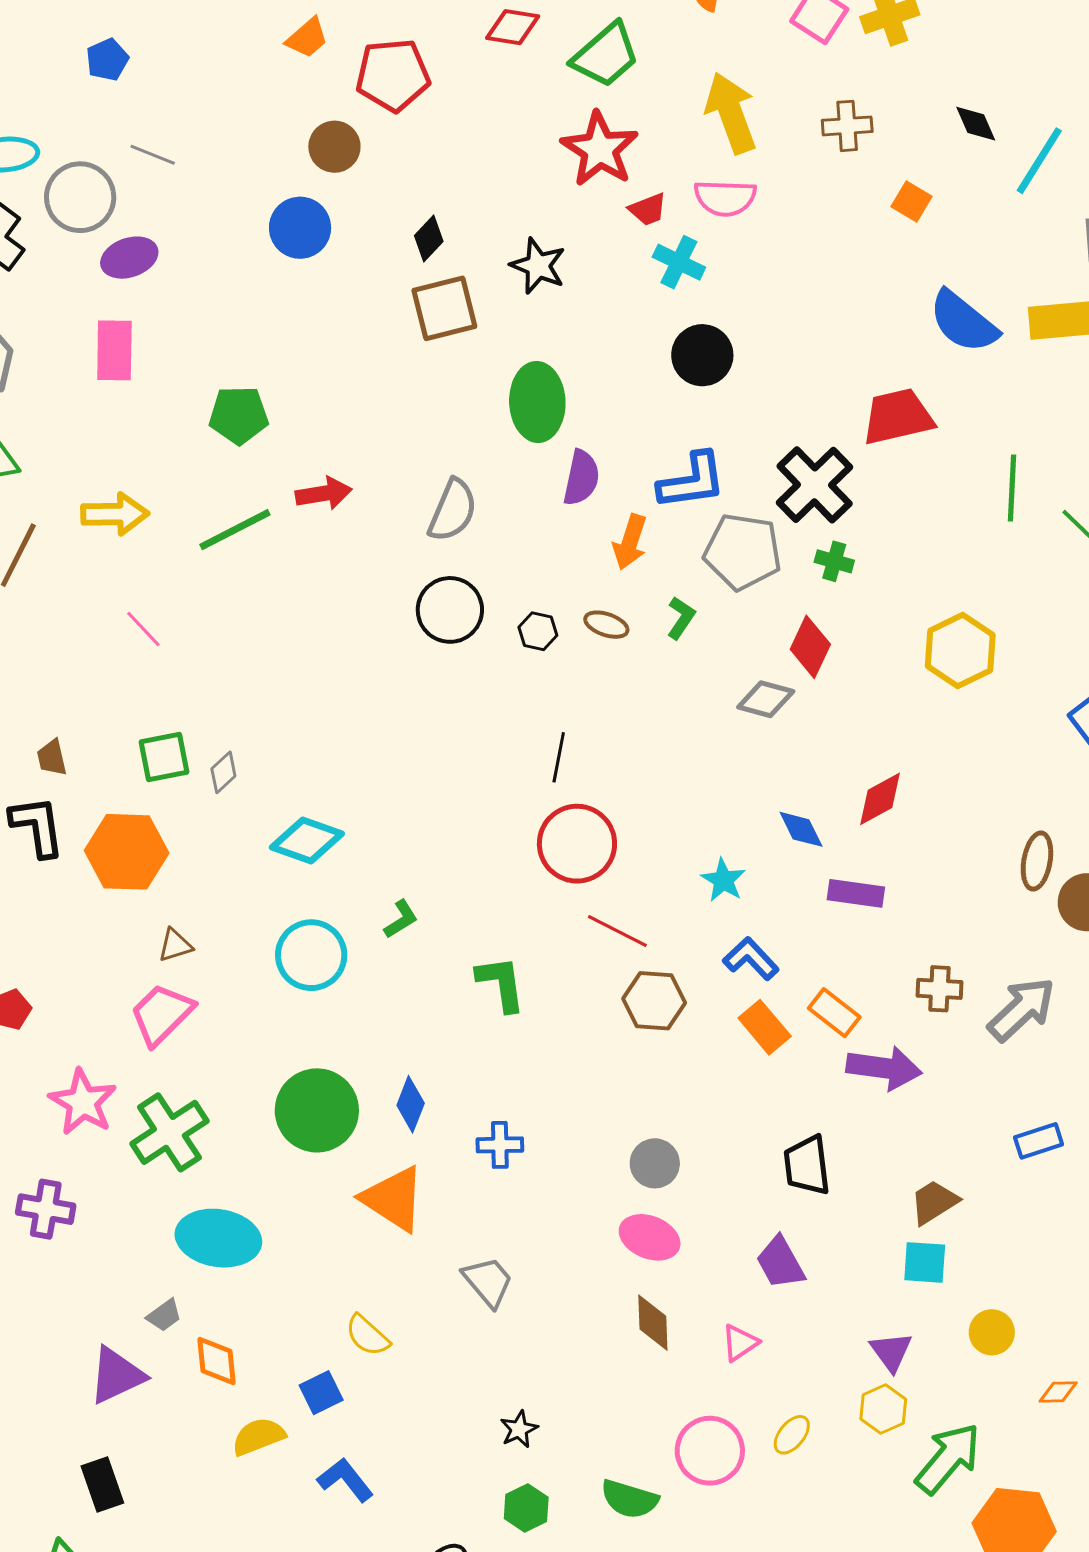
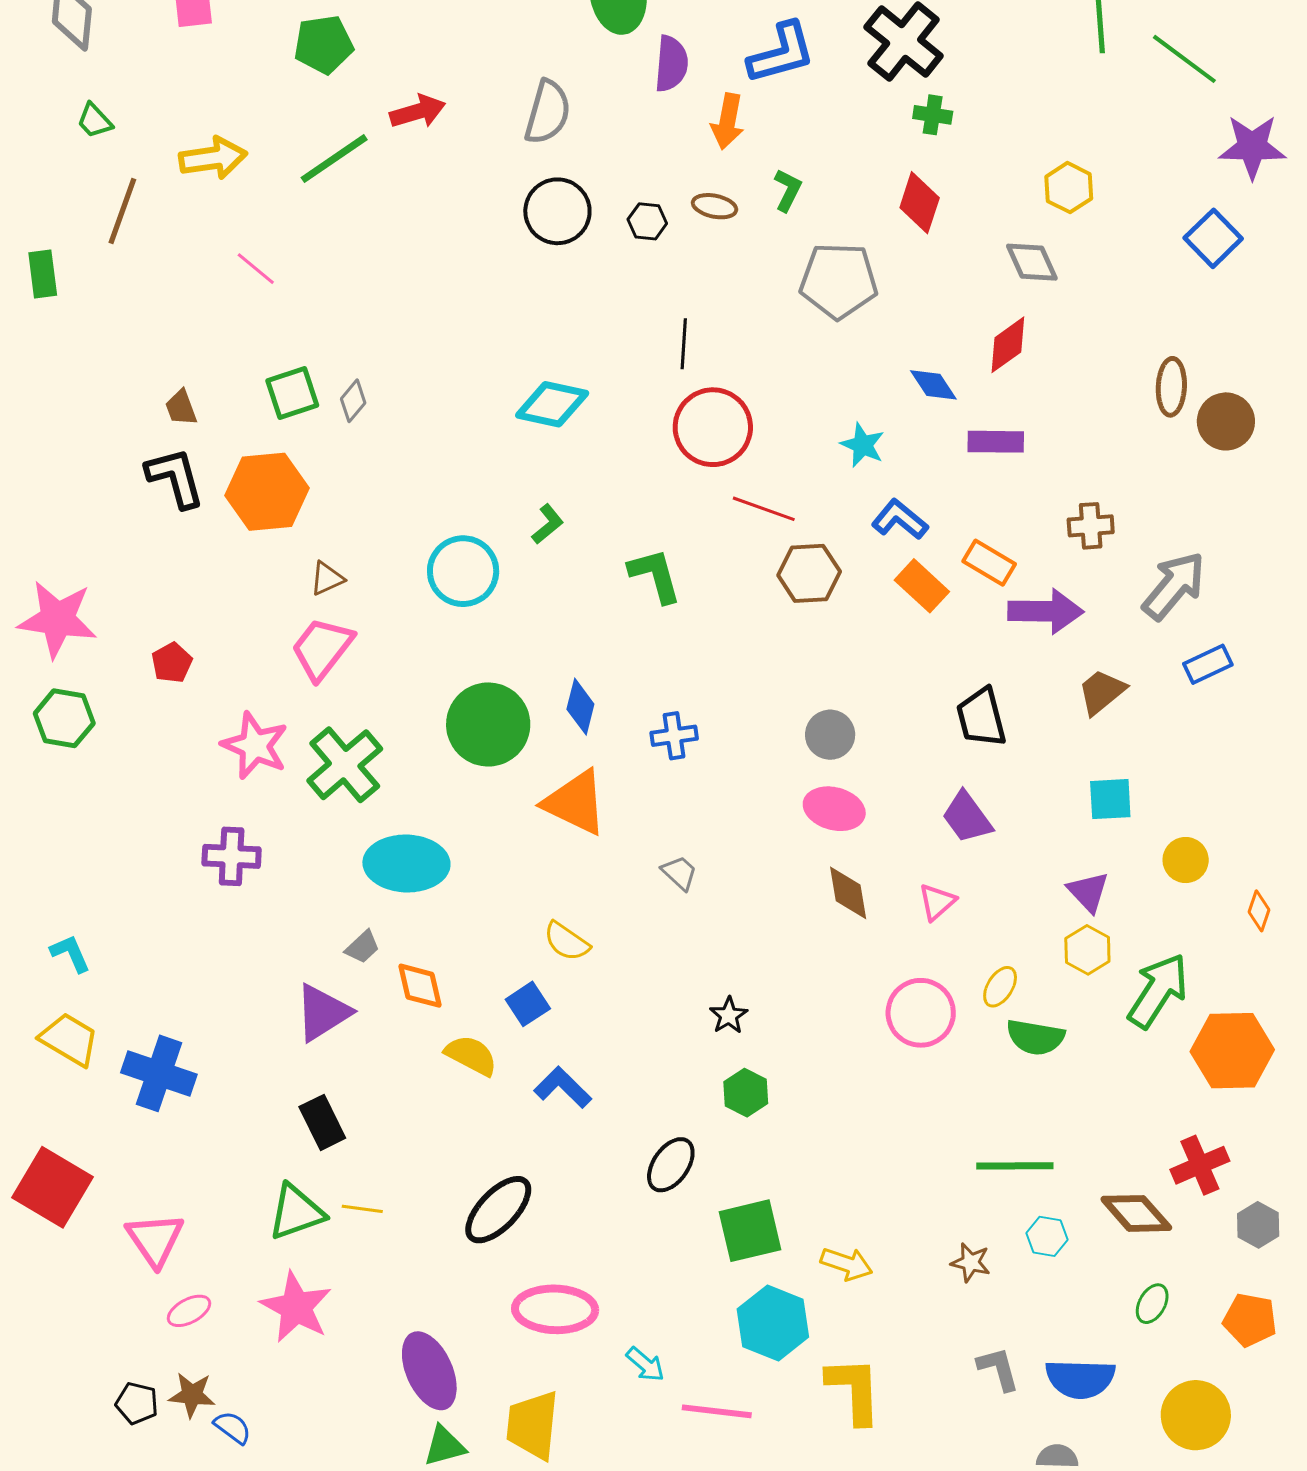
gray pentagon: (743, 552) -> (839, 281), moved
yellow hexagon: (960, 650) -> (1069, 188), size x0.7
gray diamond: (766, 699) -> (1032, 262), moved, turned 58
cyan diamond: (307, 840) -> (552, 404), moved
gray arrow: (1021, 1009) -> (1174, 586), moved
brown trapezoid: (934, 1202) -> (1102, 692), moved
gray trapezoid: (488, 1282) -> (679, 873), size x0.7
orange diamond: (1058, 1392) -> (1259, 911), turned -63
yellow semicircle: (258, 1436) -> (471, 1055), turned 56
green semicircle: (629, 1499) -> (1035, 1037), moved

